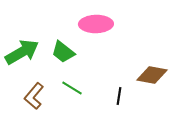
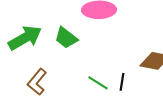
green line: (72, 88) -> (98, 83), moved

